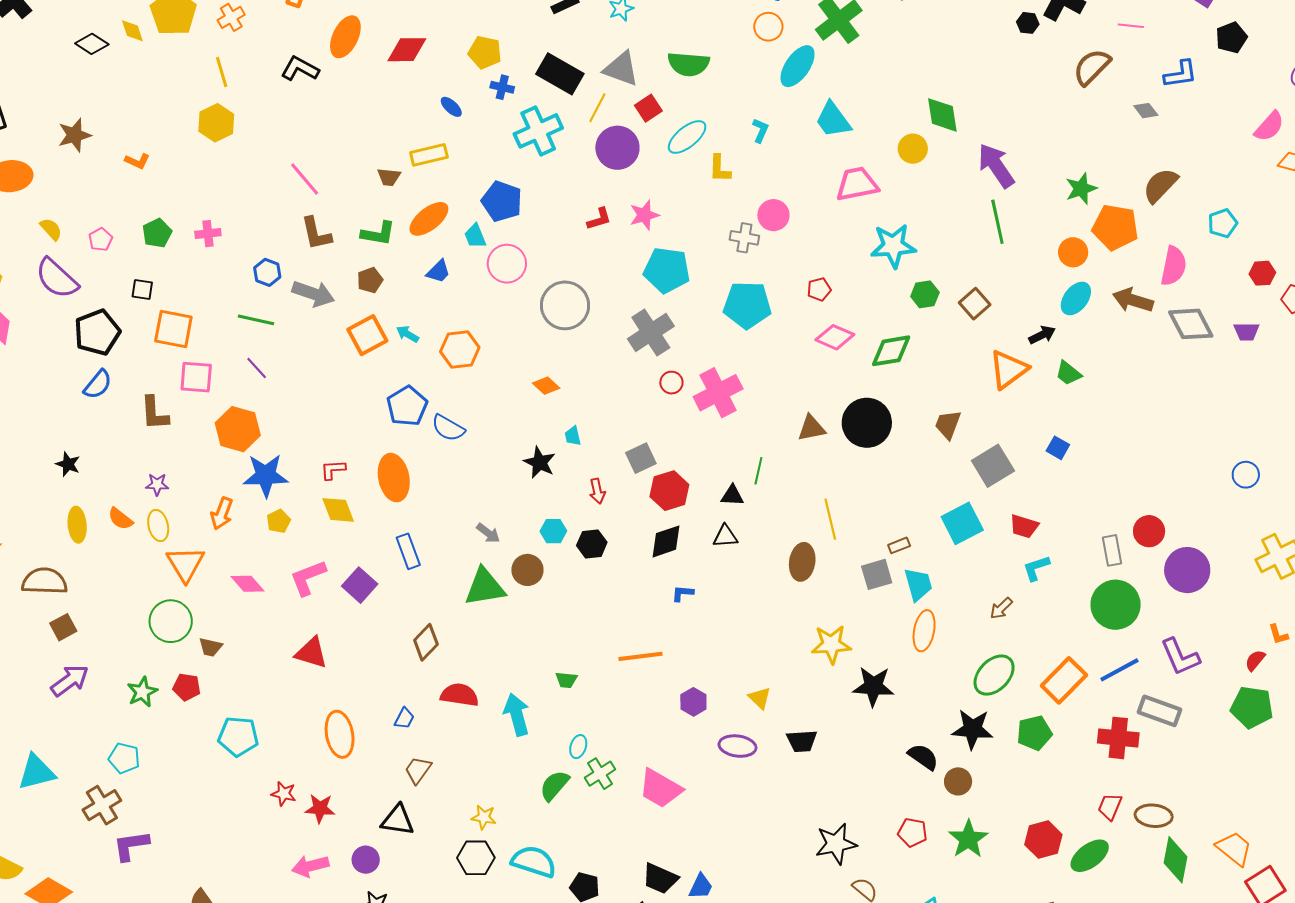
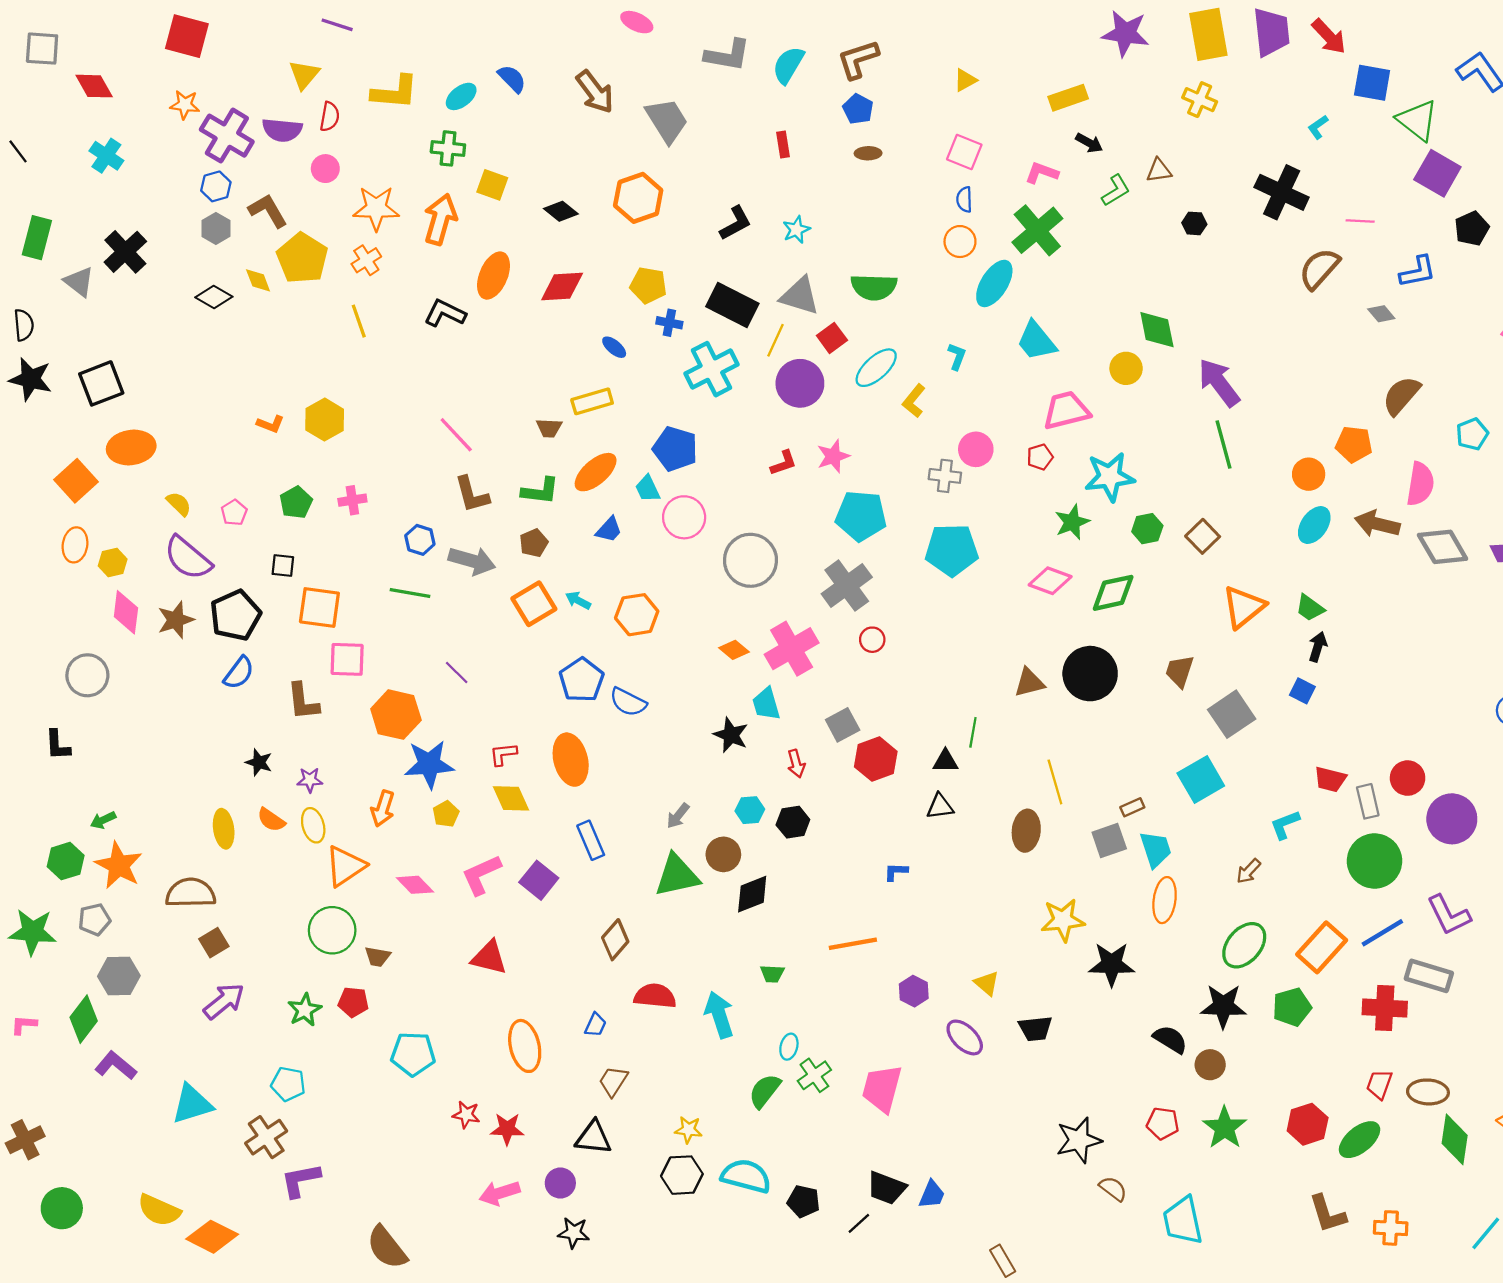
black hexagon: (1028, 23) -> (1194, 223), moved
yellow hexagon: (216, 123) -> (325, 420), moved
brown star: (74, 135) -> (176, 620), moved
yellow L-shape: (720, 169) -> (914, 401), turned 40
green star: (1081, 189) -> (1072, 522), moved
orange pentagon: (1115, 227) -> (1354, 444), size x0.7
red pentagon: (819, 289) -> (1040, 457), moved
black arrow: (1042, 335) -> (1318, 647), moved, turned -44
purple line: (257, 368) -> (457, 672), moved
pink cross: (718, 393) -> (792, 649), moved
cyan trapezoid: (573, 436) -> (766, 704), size x1.5
black star: (68, 464) -> (259, 762), moved
red trapezoid: (1024, 526) -> (1330, 779), moved
gray arrow: (488, 533) -> (678, 816), turned 95
black diamond: (666, 541) -> (752, 894), moved
orange triangle: (185, 564) -> (345, 866), turned 30
purple ellipse: (737, 746) -> (965, 1037), turned 39
pink trapezoid: (660, 788) -> (882, 1088), turned 78

